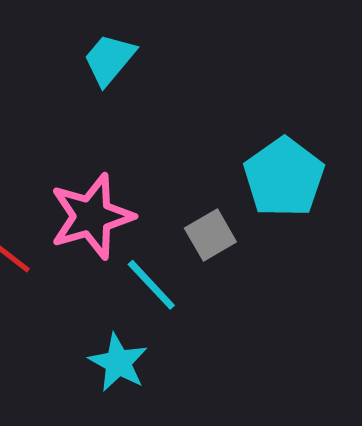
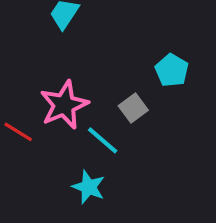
cyan pentagon: (284, 177) -> (172, 70), size x0.7

